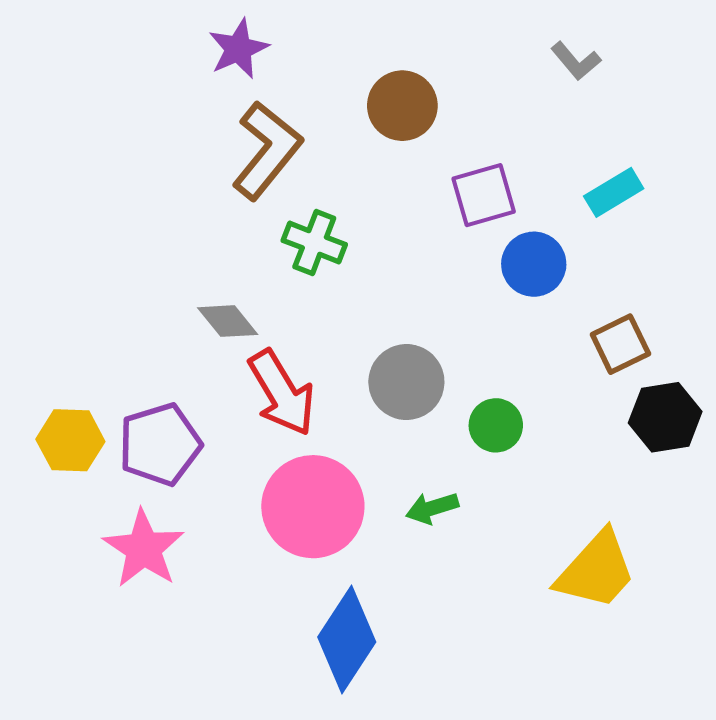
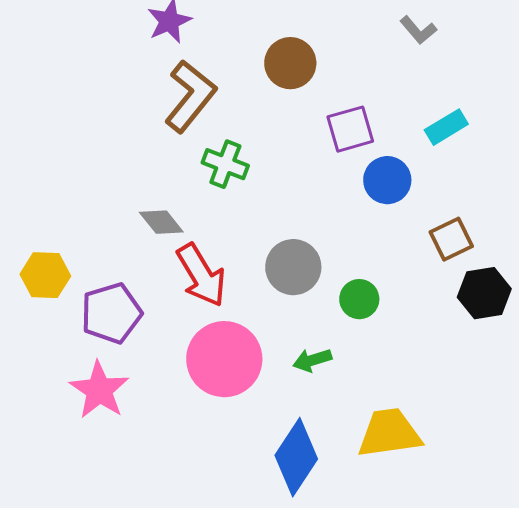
yellow hexagon: (70, 440) -> (45, 275), moved
yellow trapezoid: (596, 570) -> (389, 433), moved, turned -140
blue diamond: (347, 639) -> (296, 457), moved

